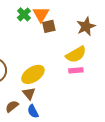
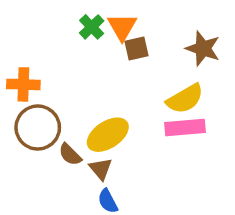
brown star: (86, 26) -> (203, 48), turned -30
pink rectangle: (76, 70) -> (185, 128), size x1.5
brown semicircle: (12, 106) -> (70, 154), moved, turned -96

